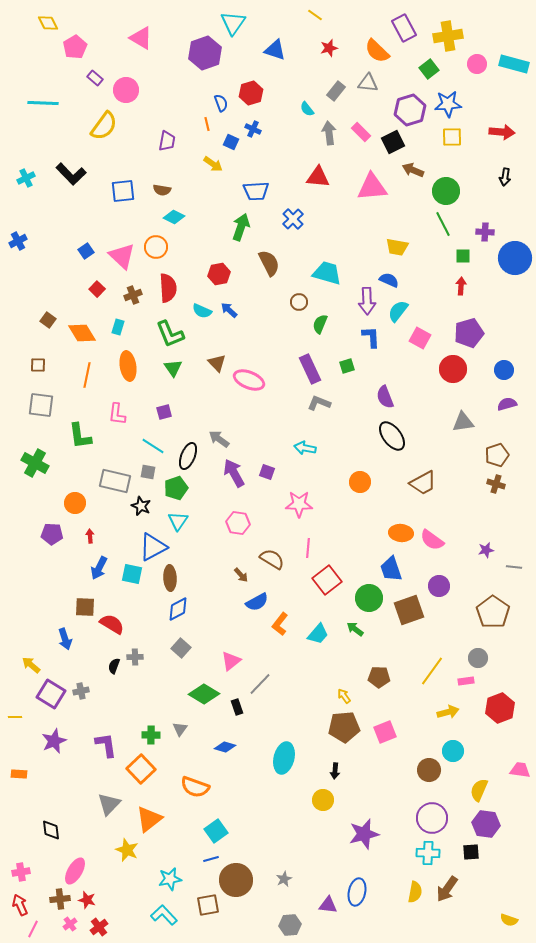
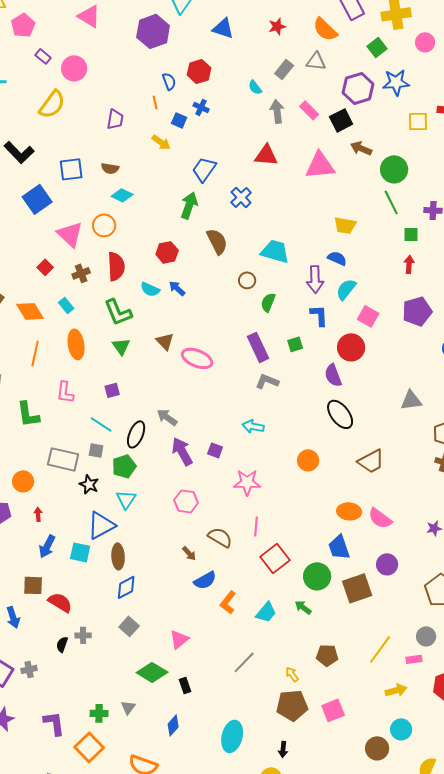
yellow square: (452, 137) -> (418, 121), moved
blue trapezoid: (256, 191) -> (204, 169), turned 128
blue square: (86, 251) -> (37, 199), moved, size x1.8
cyan rectangle: (118, 327) -> (66, 305), turned -56
red circle: (453, 369) -> (351, 347), moved
gray line: (260, 684) -> (244, 662), moved
blue diamond: (225, 747) -> (173, 725), turned -65

